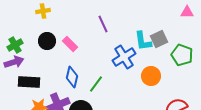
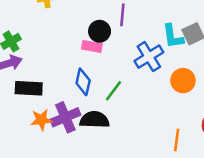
purple line: (103, 24) -> (122, 15), turned 30
black circle: (47, 41) -> (100, 31), moved
pink rectangle: (70, 44) -> (92, 46), moved, turned -35

